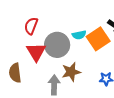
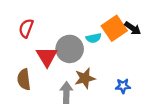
red semicircle: (31, 26) -> (26, 28), moved
orange square: (98, 39) -> (114, 28), moved

